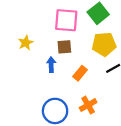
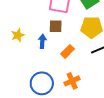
yellow star: (26, 43) -> (18, 35), moved

